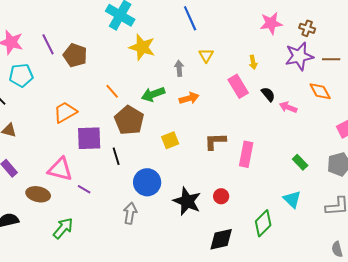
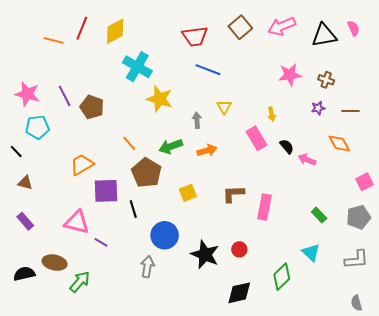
blue line: (190, 18) -> (208, 70), turned -45
purple star: (299, 56) -> (318, 108), size x0.5
brown ellipse: (38, 194) -> (55, 263), moved

